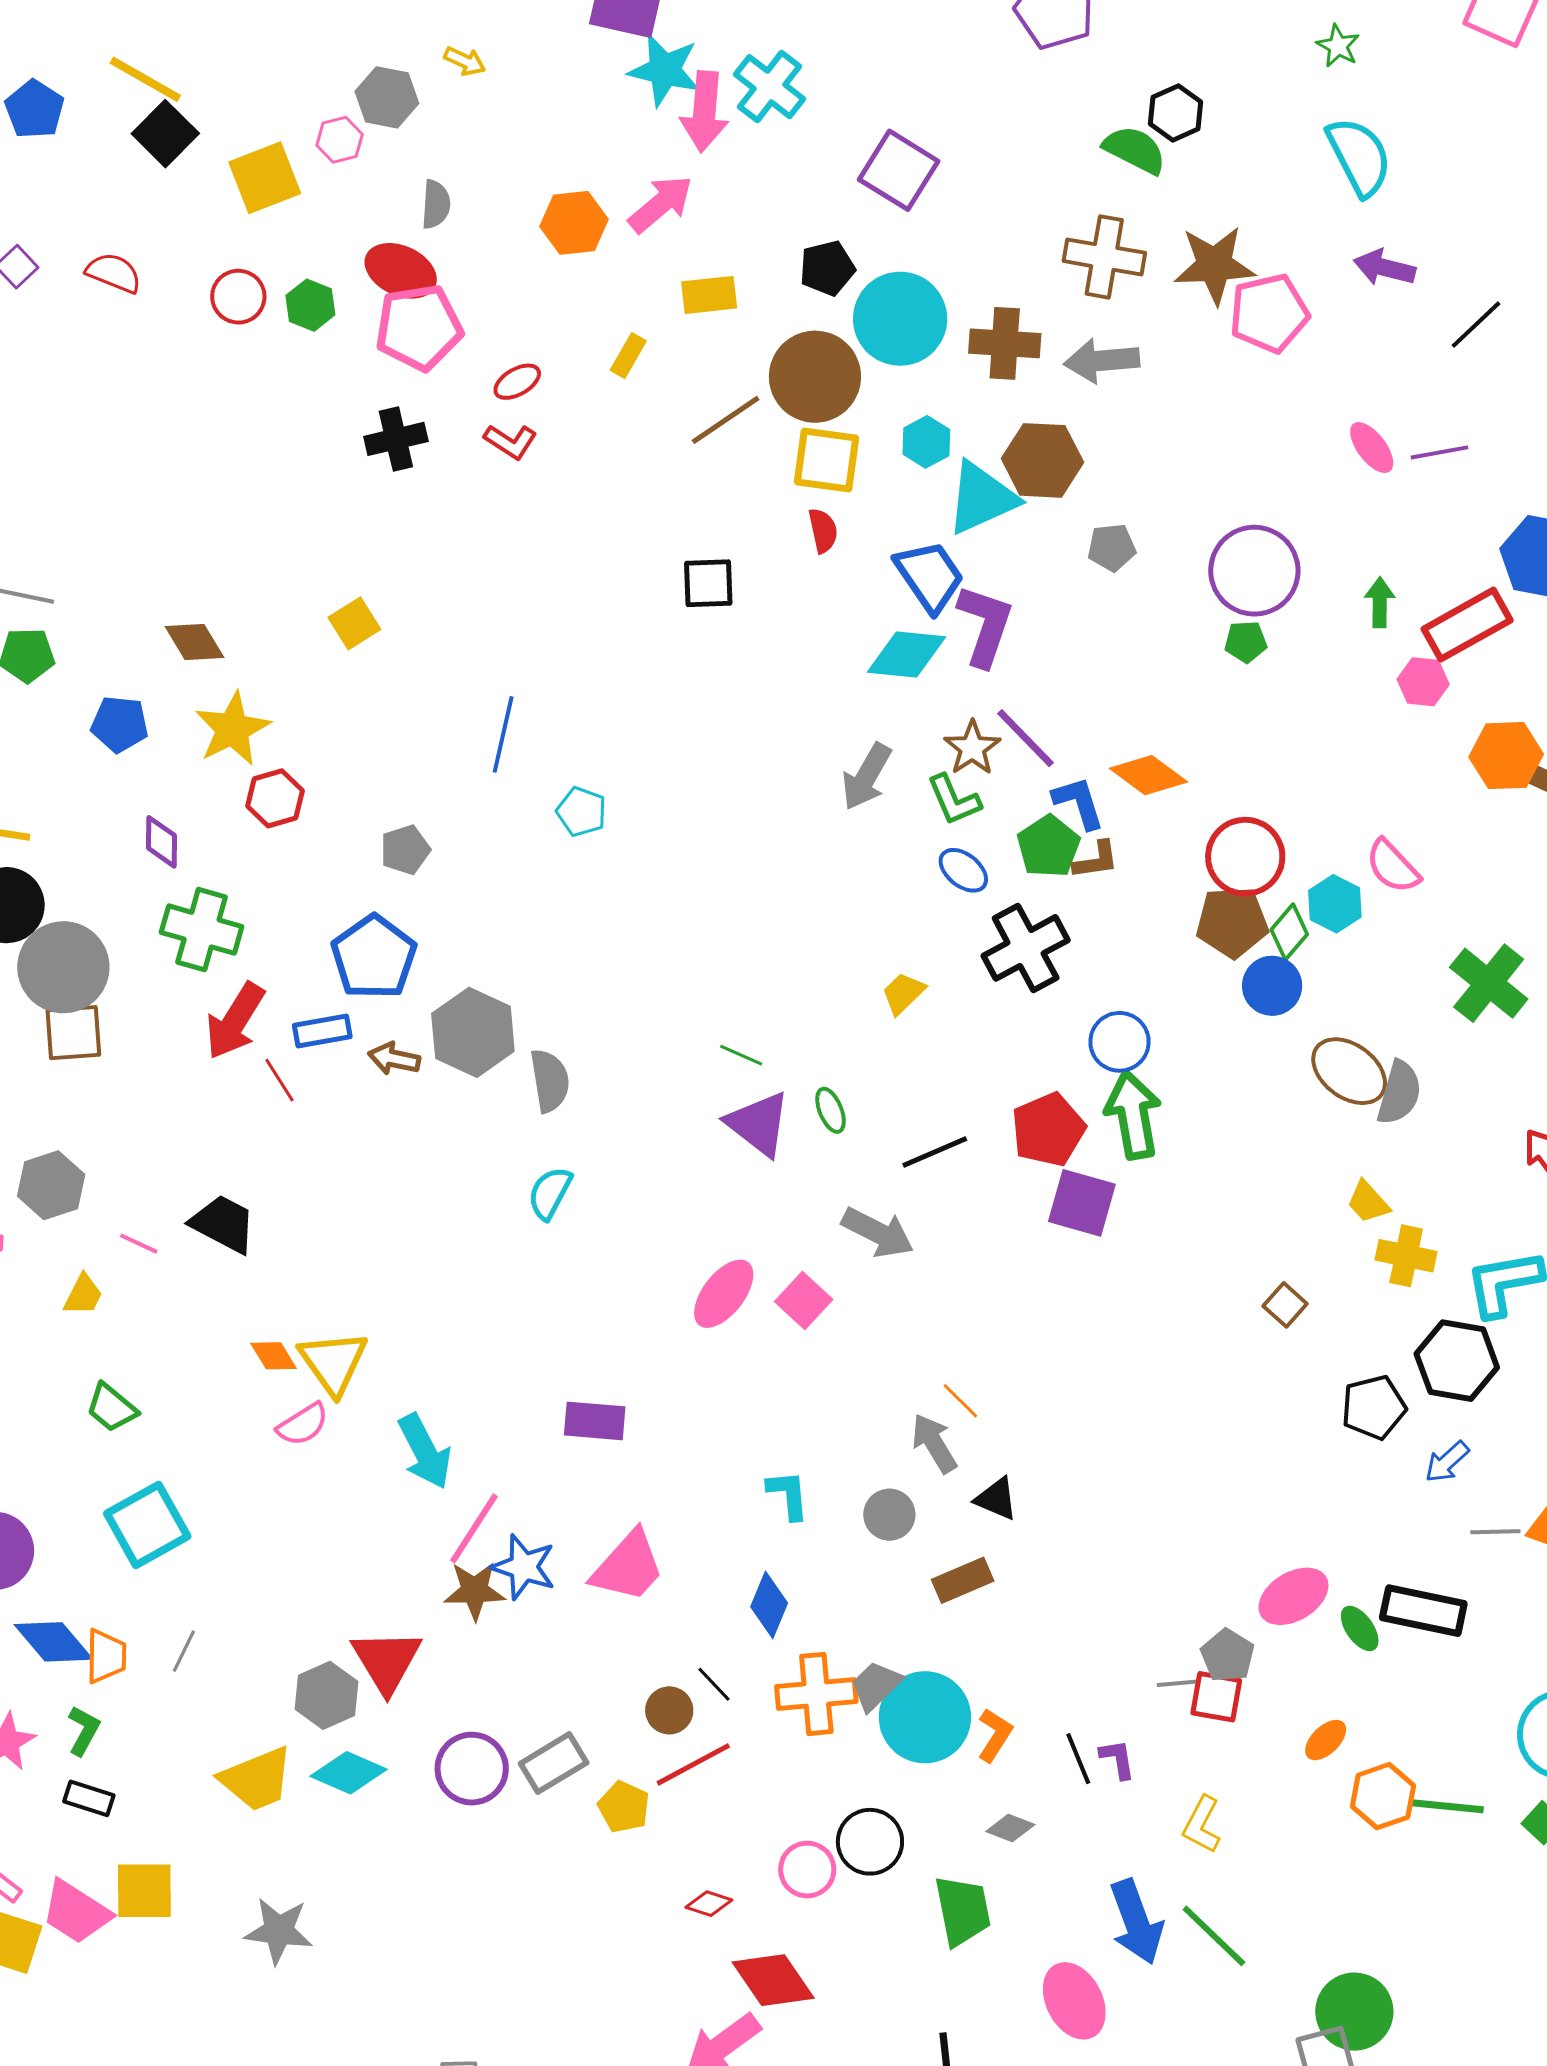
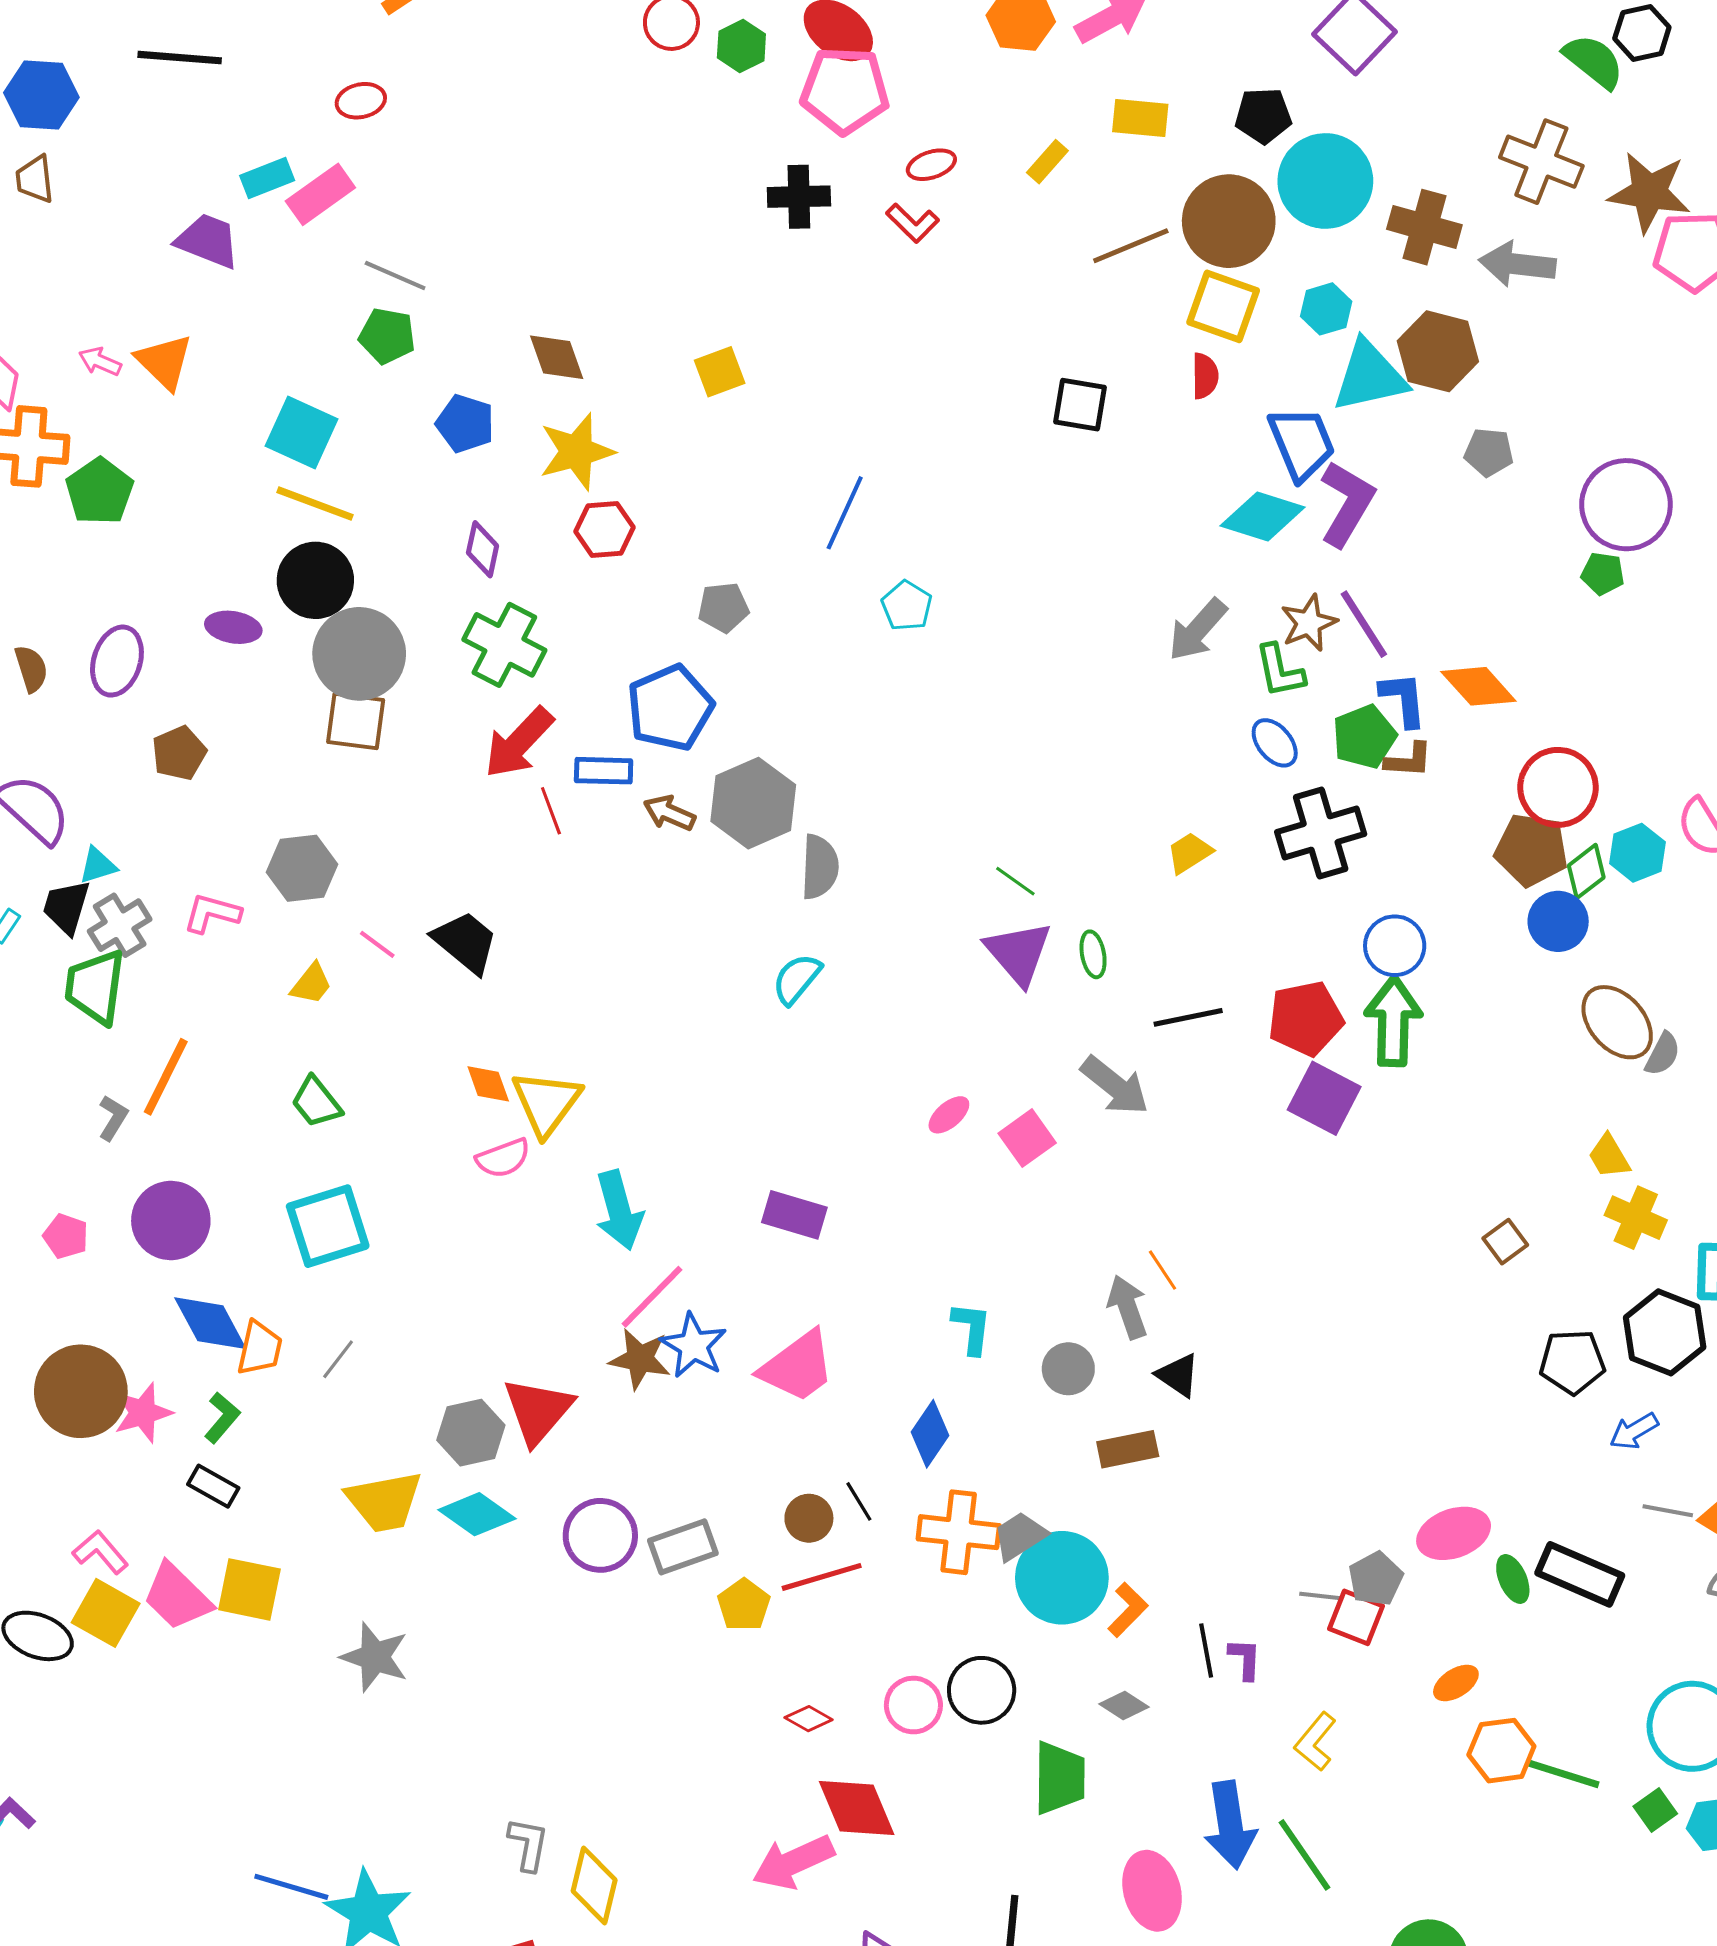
gray semicircle: (1399, 1093) -> (1663, 1054), size x0.7
pink ellipse: (724, 1294) -> (949, 1115), size x0.6

